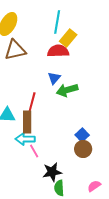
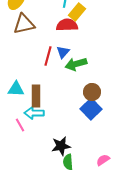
red line: (32, 102) -> (48, 56), moved
blue square: (82, 135) -> (91, 109), size x1.5
brown circle: (83, 149) -> (92, 92), moved
pink line: (34, 151) -> (20, 125), moved

